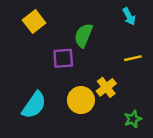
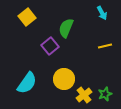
purple square: (63, 58) -> (50, 46), turned -36
yellow cross: (106, 87) -> (84, 95), moved

